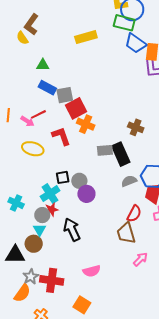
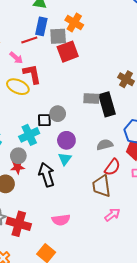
blue rectangle: (47, 88) -> (41, 26), turned 66
red line: (38, 114) -> (29, 40), moved
orange cross: (86, 124) -> (74, 23), moved
red L-shape: (61, 136) -> (32, 74), moved
gray circle: (79, 181) -> (58, 114), moved
gray semicircle: (129, 181) -> (105, 145), moved
red star: (52, 210) -> (18, 167), moved
cyan triangle: (40, 230) -> (65, 159), moved

